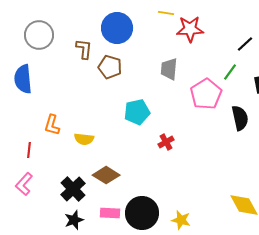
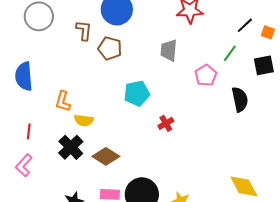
blue semicircle: (23, 79) -> (24, 76), moved
pink pentagon: (206, 94) -> (206, 75), size x0.7
orange L-shape: (52, 125) -> (63, 101), moved
black cross: (73, 189) -> (71, 147), moved

